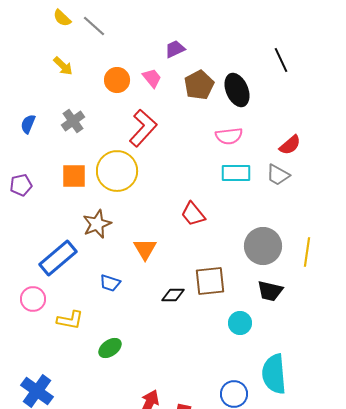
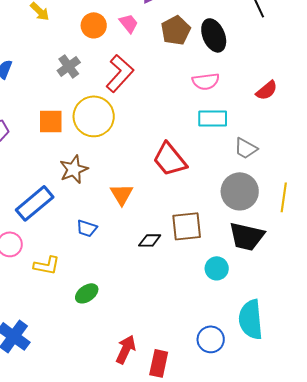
gray cross: (73, 121) -> (69, 66), moved
gray trapezoid: (278, 175) -> (246, 148), moved
red trapezoid: (193, 214) -> (170, 159), size x1.4
black trapezoid: (270, 291) -> (247, 236), size x1.4

